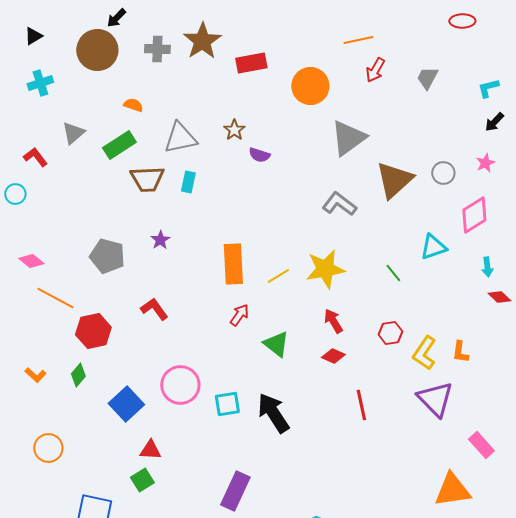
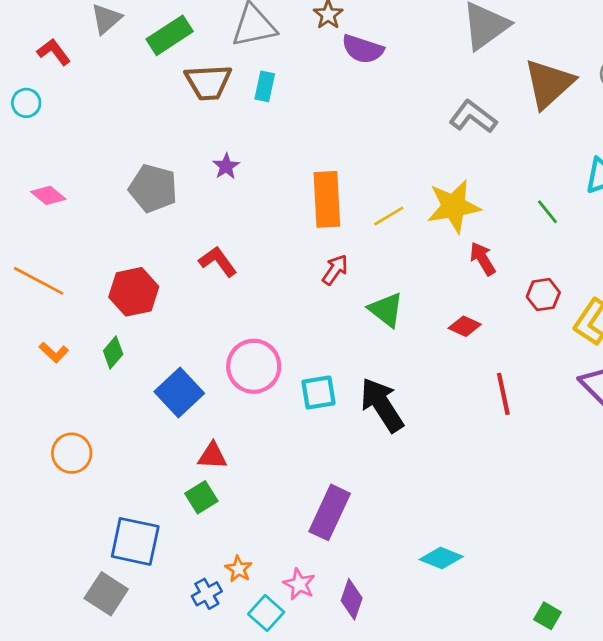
purple semicircle: (259, 155) -> (363, 49), size x1.4
orange line: (55, 298) -> (39, 281), moved
red arrow: (333, 321) -> (483, 259), moved

